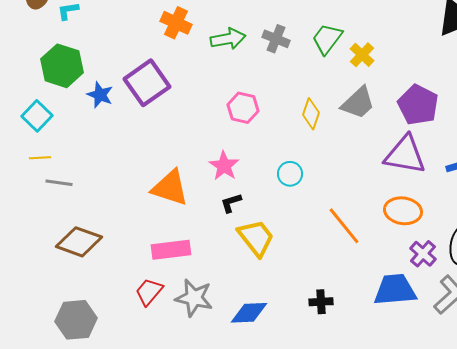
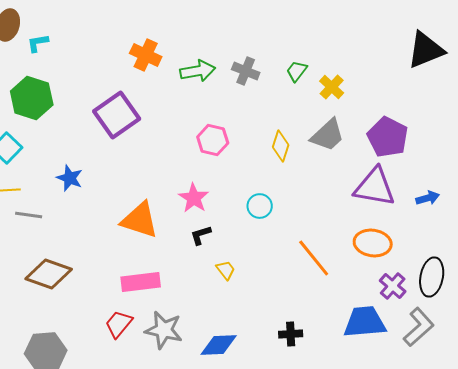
green trapezoid: (327, 39) -> (297, 71), size x0.7
blue star: (100, 95) -> (70, 178), moved
yellow trapezoid: (256, 238) -> (226, 270), size x0.5

